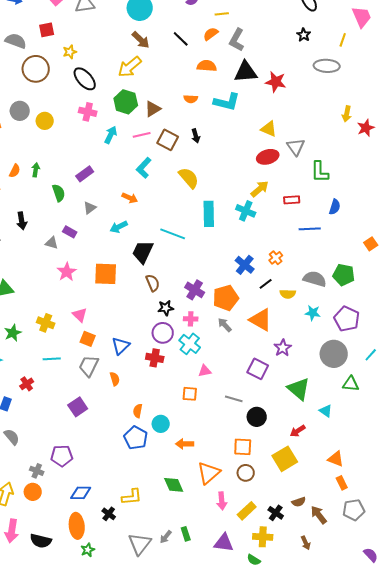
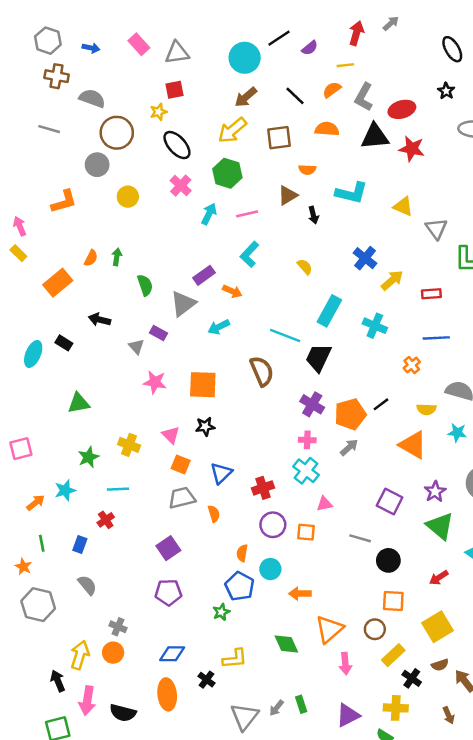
red square: (47, 30) -> (175, 90), moved
brown arrow: (141, 40) -> (246, 97), turned 96
cyan L-shape: (227, 102) -> (351, 193), moved
brown triangle: (153, 109) -> (288, 195), moved
gray circle: (20, 111) -> (97, 165), moved
pink cross: (88, 112) -> (181, 186), turned 30
brown square: (168, 140) -> (279, 138), moved, turned -35
red ellipse: (268, 157) -> (402, 109), moved
purple rectangle: (85, 174) -> (204, 275), moved
yellow semicircle: (189, 178) -> (305, 267), size x0.6
gray triangle: (90, 208) -> (183, 304), size x1.6
cyan cross: (246, 211) -> (375, 326), moved
cyan rectangle: (209, 214) -> (329, 311), turned 30
black arrow: (22, 221) -> (100, 320), turned 114
blue line: (310, 229) -> (436, 338), moved
gray triangle: (52, 243) -> (136, 347), turned 32
black trapezoid: (143, 252) -> (318, 358), moved
blue cross: (245, 265) -> (365, 258), moved
pink star: (67, 272) -> (155, 382), turned -30
brown semicircle: (153, 283) -> (262, 371), moved, size x1.4
black line: (266, 284) -> (381, 404), moved
black star: (166, 308) -> (205, 426), moved
orange triangle: (261, 320) -> (413, 445), moved
gray arrow: (225, 325) -> (349, 447), turned 91
purple circle: (163, 333) -> (273, 525), moved
purple star: (283, 348) -> (435, 492), moved
red cross: (155, 358) -> (263, 488), turned -30
cyan line: (52, 359) -> (118, 489), moved
gray trapezoid: (89, 366) -> (182, 498), turned 50
orange square: (243, 447) -> (393, 601), moved
purple pentagon: (62, 456) -> (168, 592), moved
yellow square: (285, 459) -> (438, 627), moved
yellow rectangle: (247, 511) -> (393, 655), moved
purple triangle: (224, 543) -> (348, 715), turned -35
green star: (88, 550) -> (221, 612), moved

